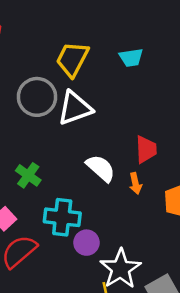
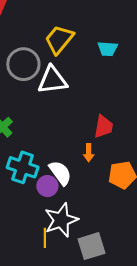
white semicircle: (101, 168) -> (60, 173), moved
purple circle: (86, 243) -> (47, 186), moved

